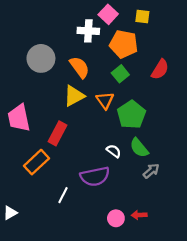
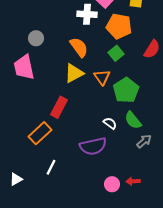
gray circle: (41, 58) -> (36, 38), moved, size x0.6
pink trapezoid: (19, 118) -> (24, 67), moved
white line: (63, 195) -> (51, 167), moved

